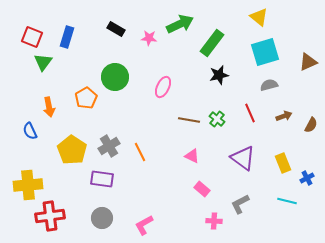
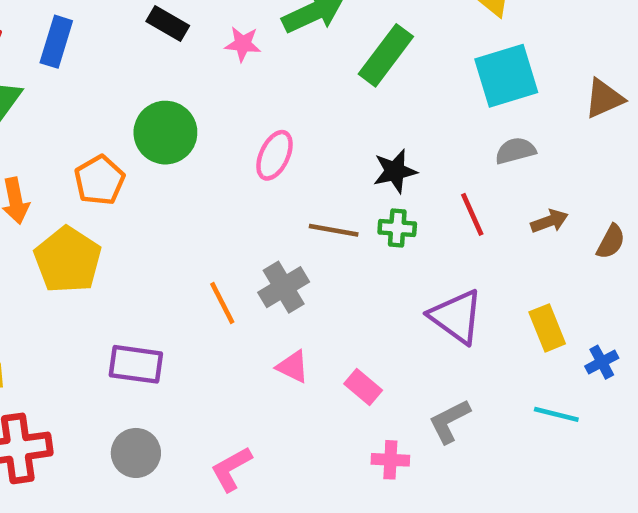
black star: (219, 75) -> (395, 171), moved
green cross: (217, 119) -> (397, 228), turned -35
gray cross: (109, 146) -> (284, 287), moved
yellow pentagon: (72, 150) -> (68, 260), moved
pink triangle: (192, 156) -> (293, 367), moved

